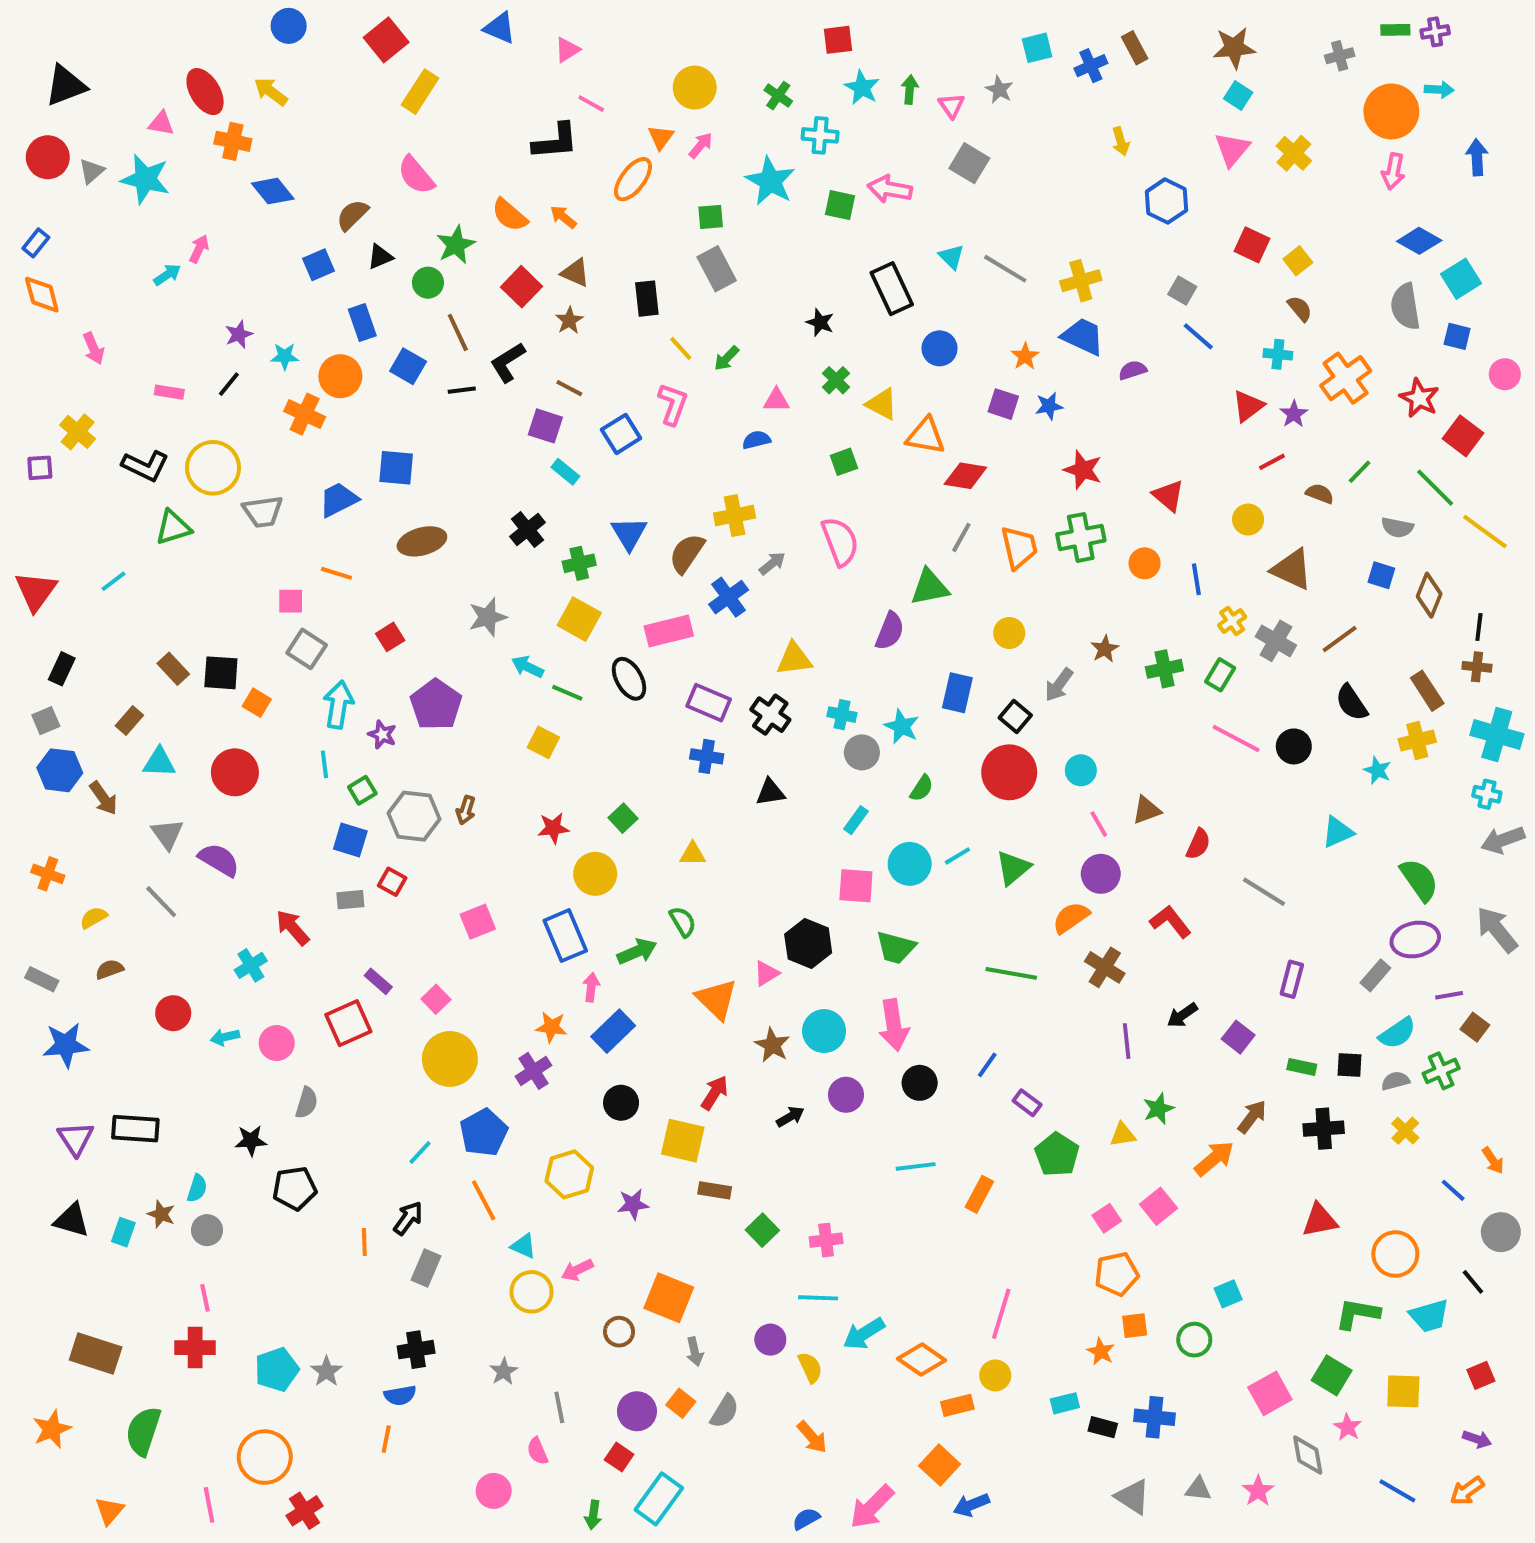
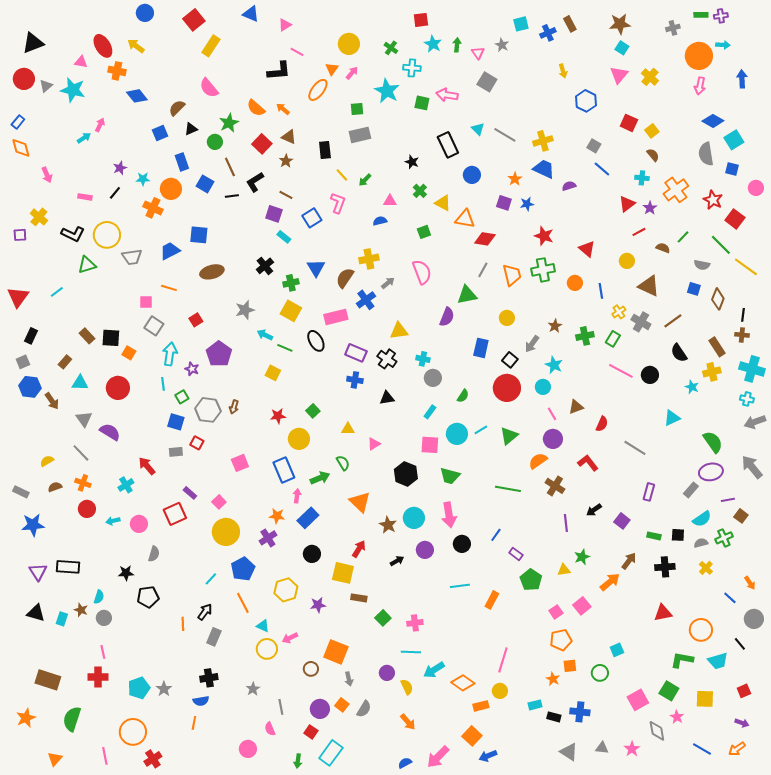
gray rectangle: (717, 269) -> (360, 135), turned -75
cyan star: (902, 727) -> (554, 365), moved
orange cross: (48, 874) -> (83, 483), moved
pink triangle: (766, 973) -> (374, 444), moved

